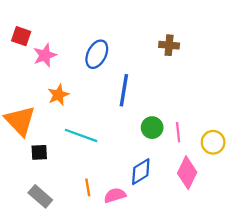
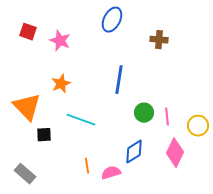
blue ellipse: (97, 54) -> (112, 20), moved
pink star: (45, 55) -> (60, 41), moved, turned -30
gray rectangle: (40, 196) -> (25, 174), moved

